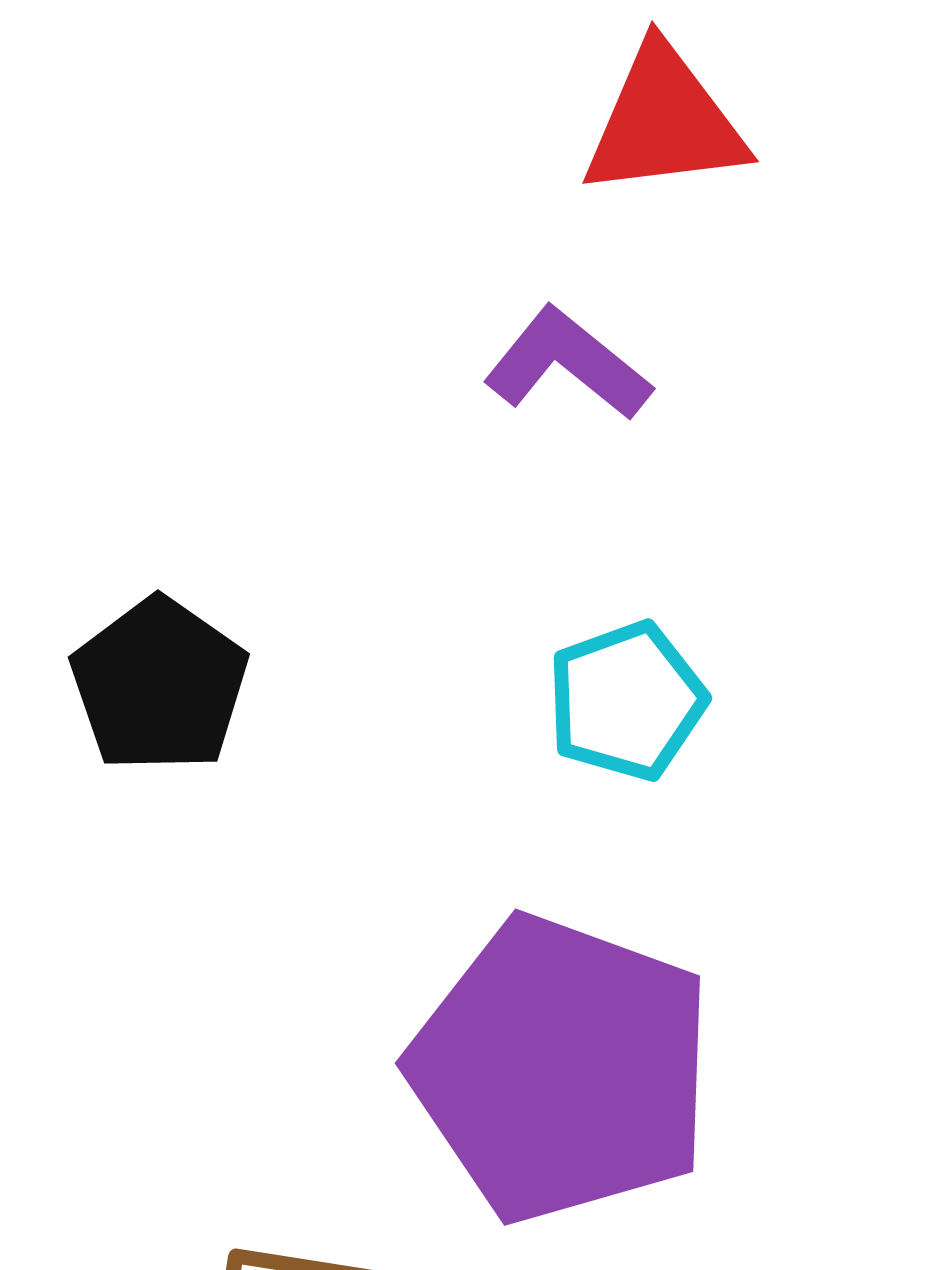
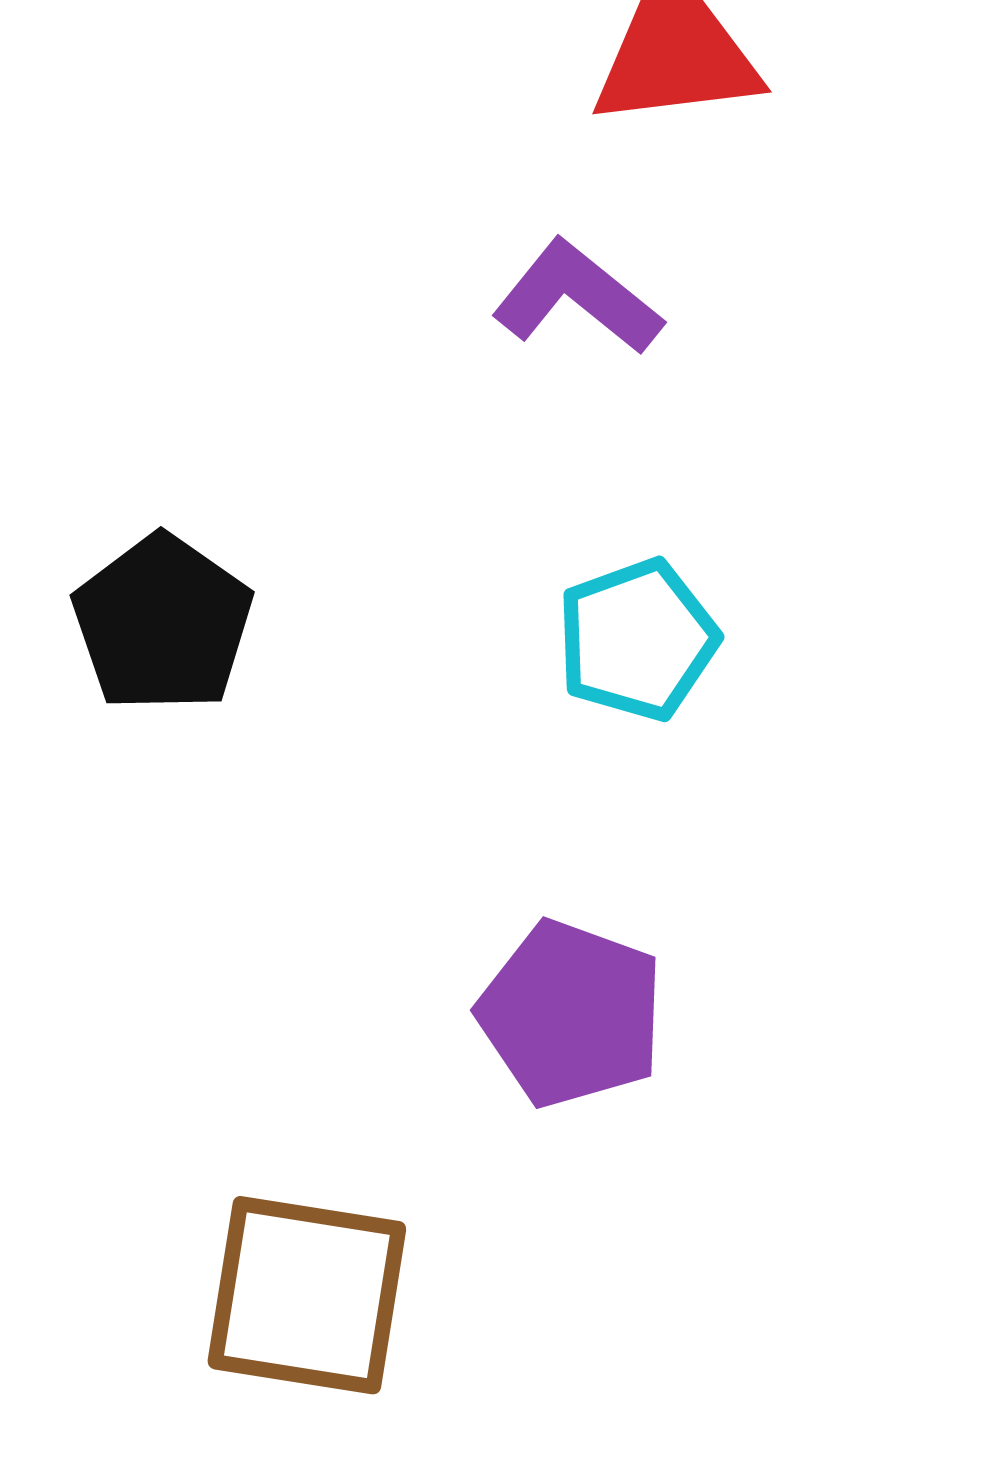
purple pentagon: (561, 1069) -> (571, 1014), size x0.6

